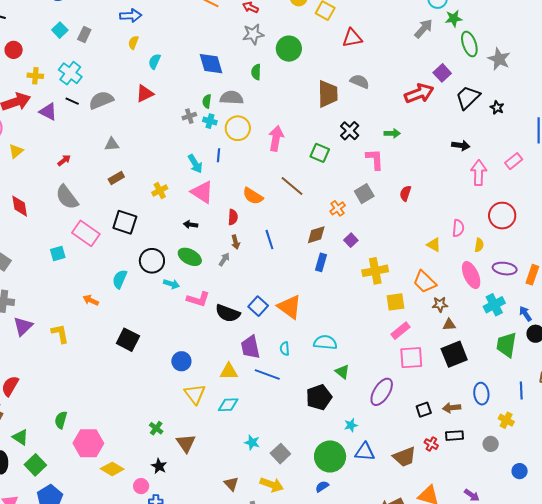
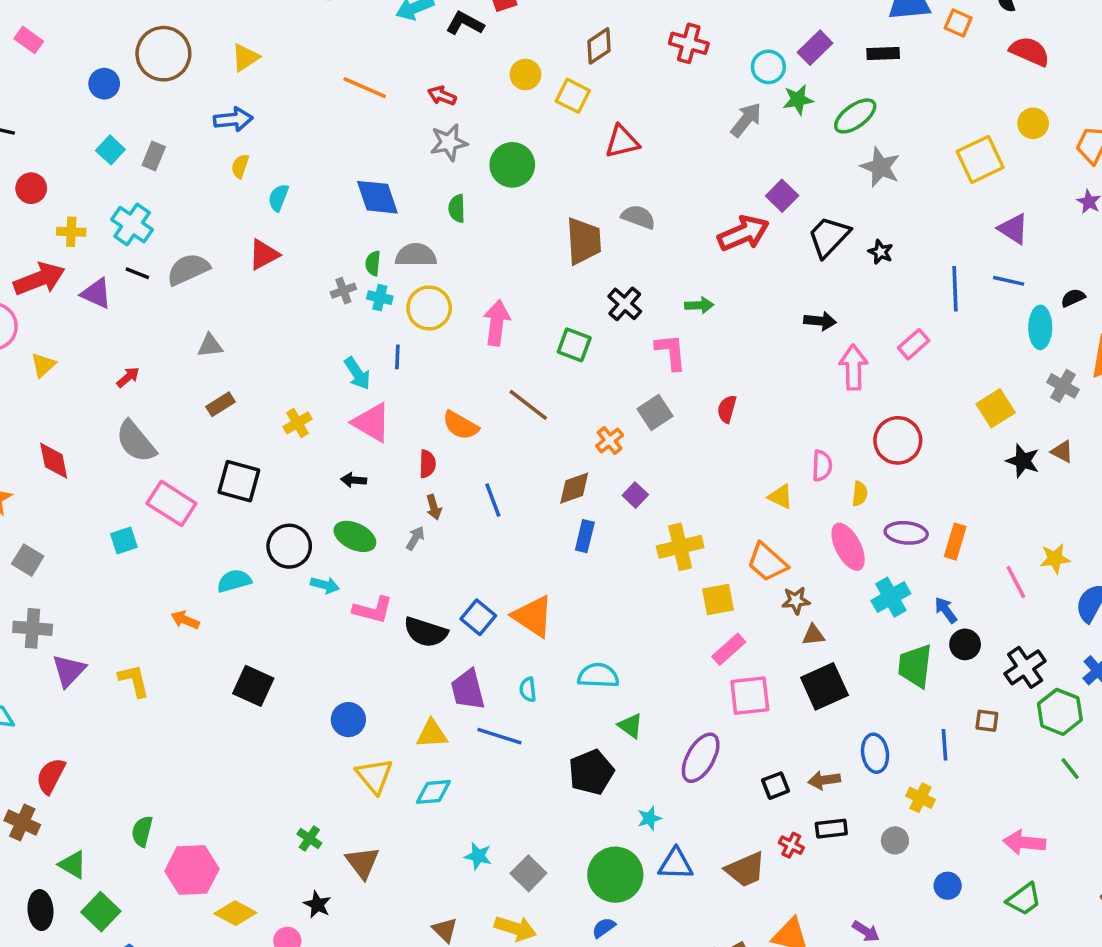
green ellipse: (469, 44) -> (855, 116), moved, turned 75
cyan semicircle: (120, 279) -> (234, 581), turned 54

